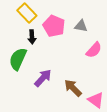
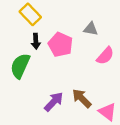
pink pentagon: (54, 26) -> (60, 45), moved
purple arrow: (43, 78) -> (54, 102), moved

